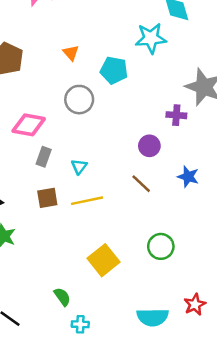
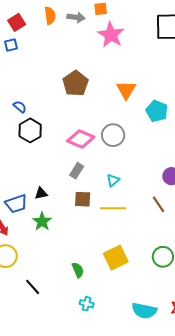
orange triangle: (71, 53) -> (126, 90), size x1.5
gray circle: (79, 100) -> (113, 135), moved
gray rectangle: (44, 157) -> (77, 171), moved
green semicircle: (62, 297) -> (78, 270), moved

